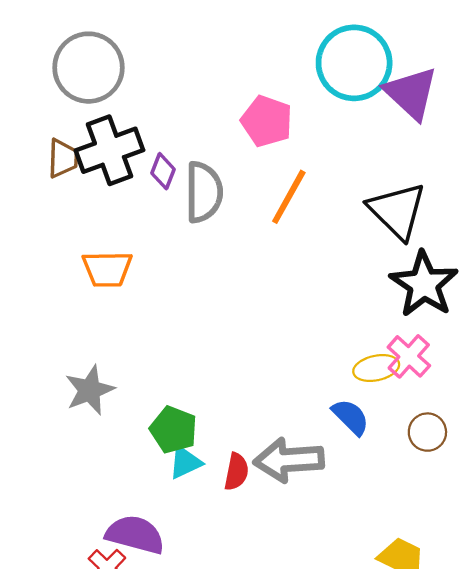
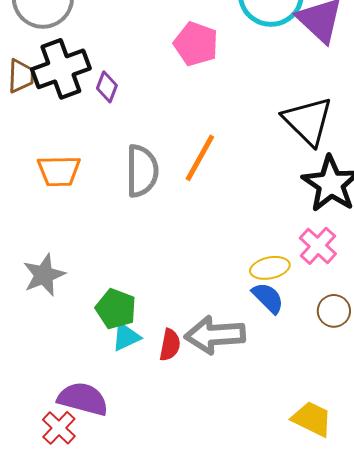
gray semicircle: (204, 192) -> (142, 171), moved
orange line: (289, 197) -> (200, 158), moved
yellow ellipse: (376, 368) -> (270, 268), moved

